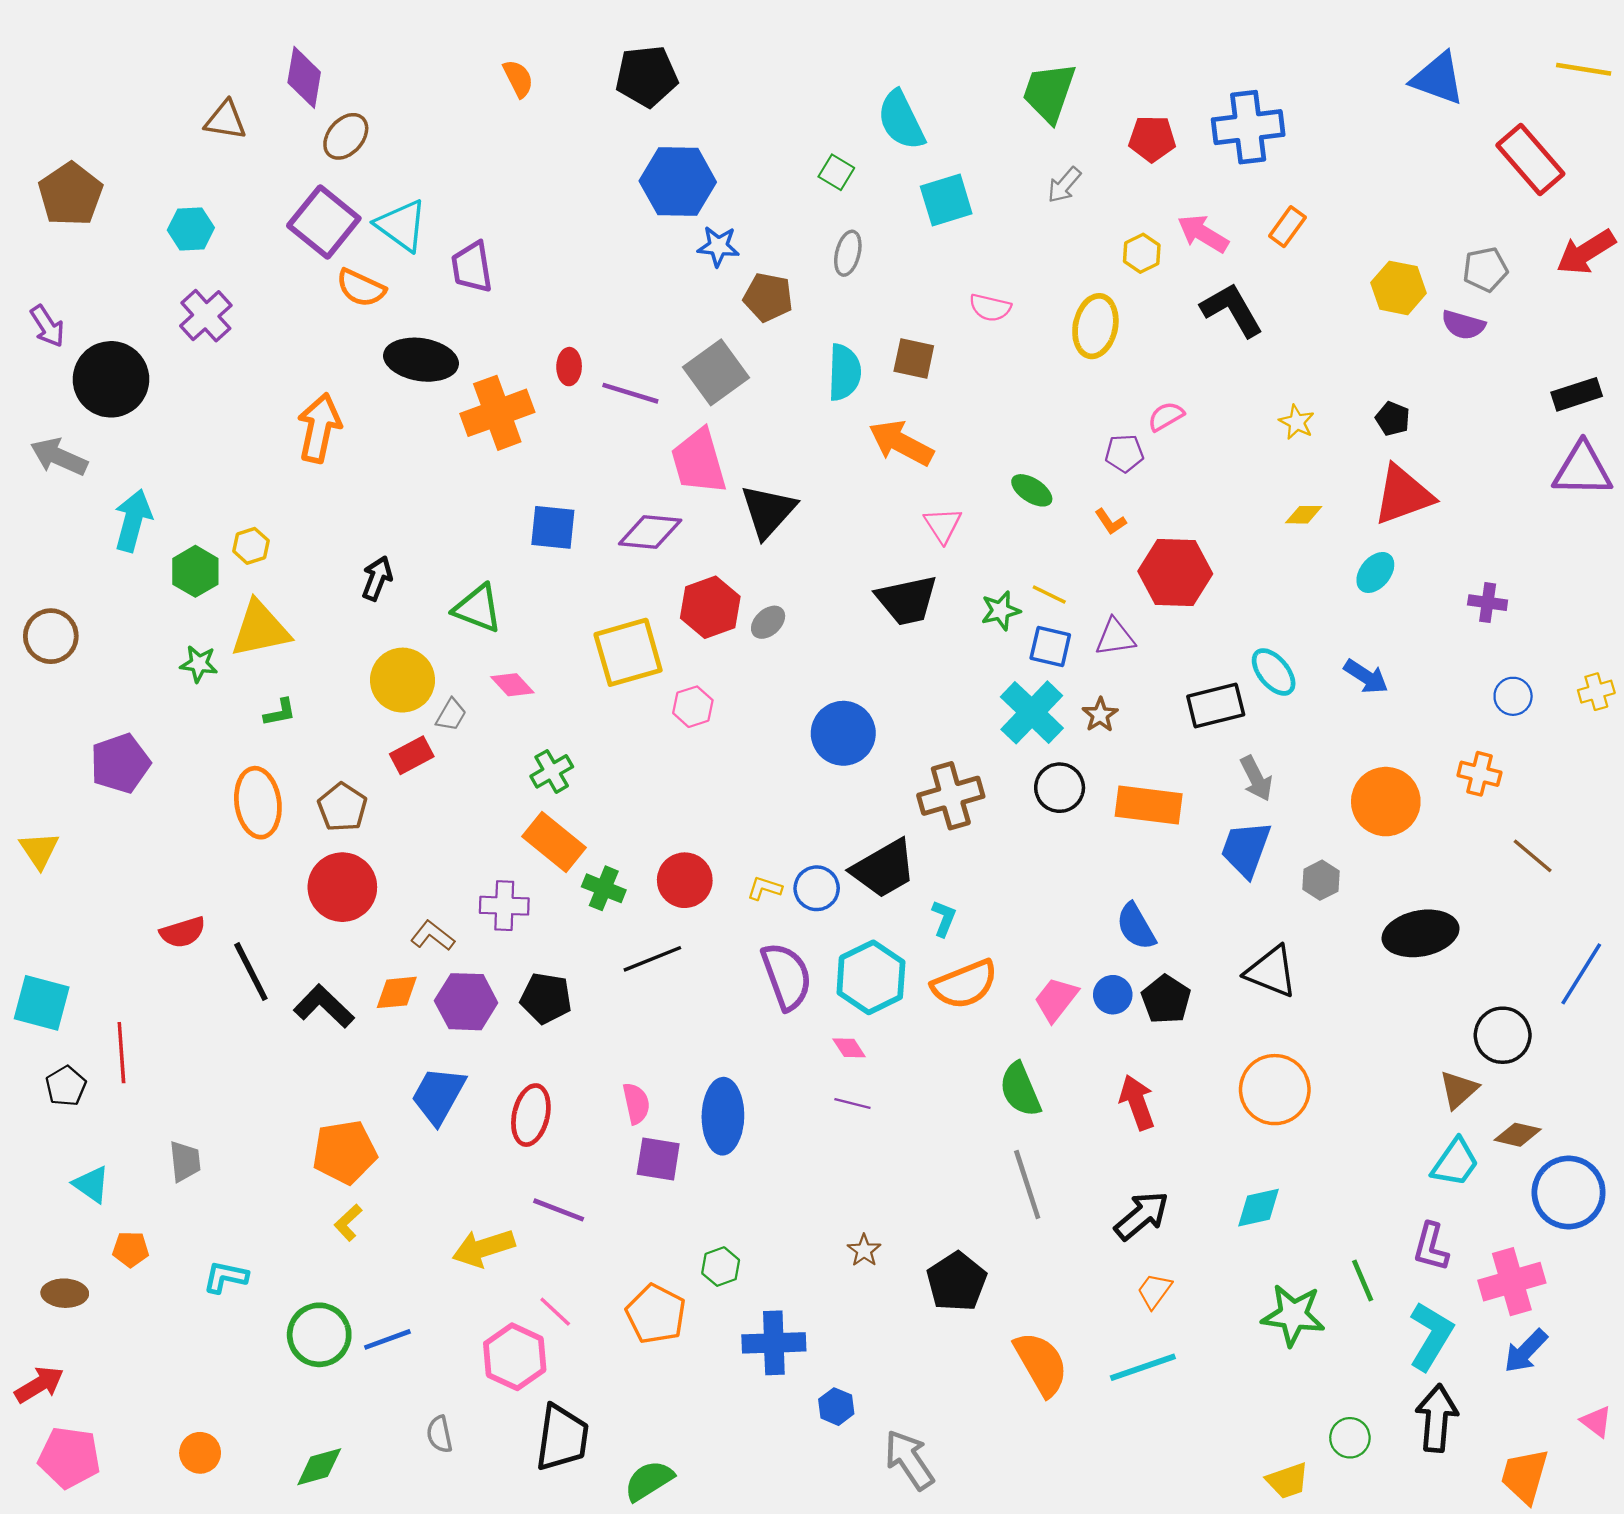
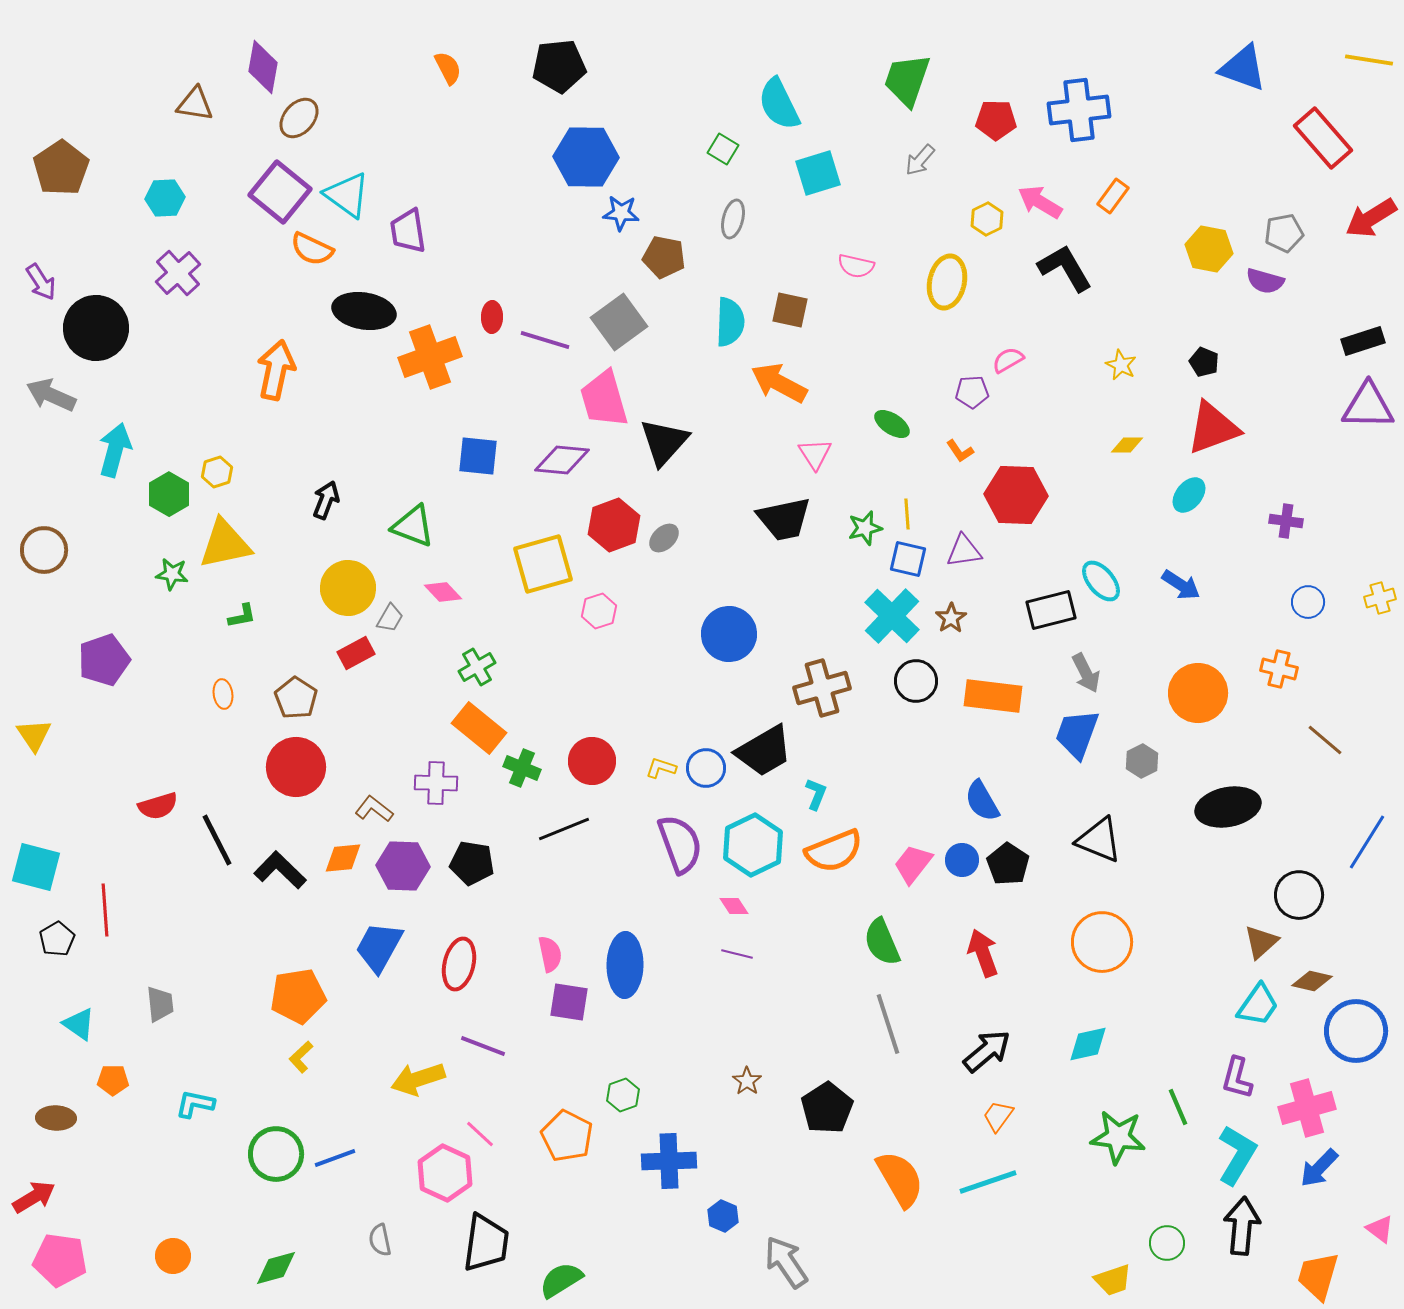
yellow line: (1049, 594) -> (907, 514), turned 60
orange ellipse: (258, 803) -> (223, 694), size x0.5

